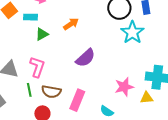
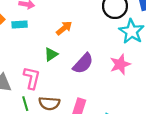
green triangle: (42, 34) -> (51, 54), moved
pink star: (124, 87) -> (120, 64), moved

